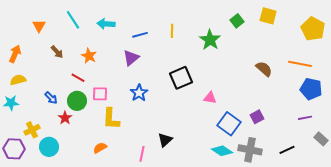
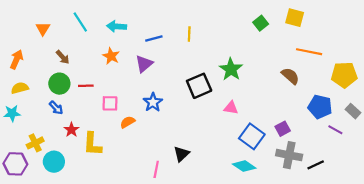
yellow pentagon: (313, 29) -> (344, 75), moved, turned -30
green star: (210, 40) -> (231, 69), moved
orange star: (89, 56) -> (111, 56), moved
orange line: (300, 64) -> (309, 52), moved
red line: (78, 78) -> (86, 86), turned -32
blue pentagon: (311, 89) -> (320, 107), moved
green circle: (77, 101) -> (59, 84), moved
purple line: (305, 118) -> (335, 130), turned 40
yellow L-shape: (111, 119) -> (92, 144), moved
gray rectangle: (321, 139) -> (353, 111), moved
orange semicircle: (100, 148) -> (128, 122), moved
gray cross: (250, 150) -> (289, 155), moved

